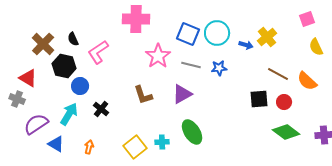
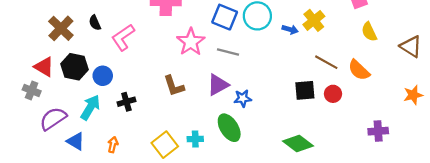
black hexagon: (64, 66) -> (74, 67), moved
blue star: (219, 68) -> (243, 98), moved
black cross: (101, 109) -> (126, 102), turned 35
green diamond: (286, 132) -> (298, 143), moved

